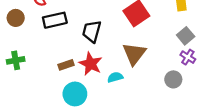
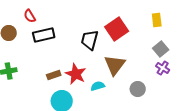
black trapezoid: (92, 31) -> (90, 40), moved
gray circle: (173, 79) -> (138, 89), moved

